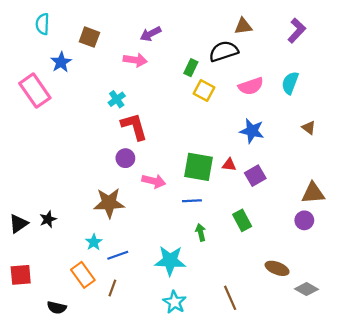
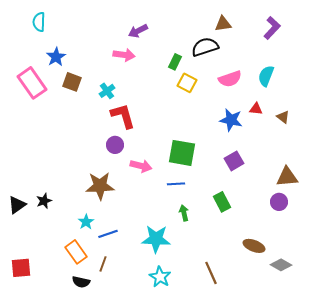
brown square: (89, 37) -> (72, 82), moved
red triangle: (229, 165) -> (256, 109), moved
red square: (21, 275) -> (21, 268), moved
black semicircle: (57, 308) -> (81, 282), moved

